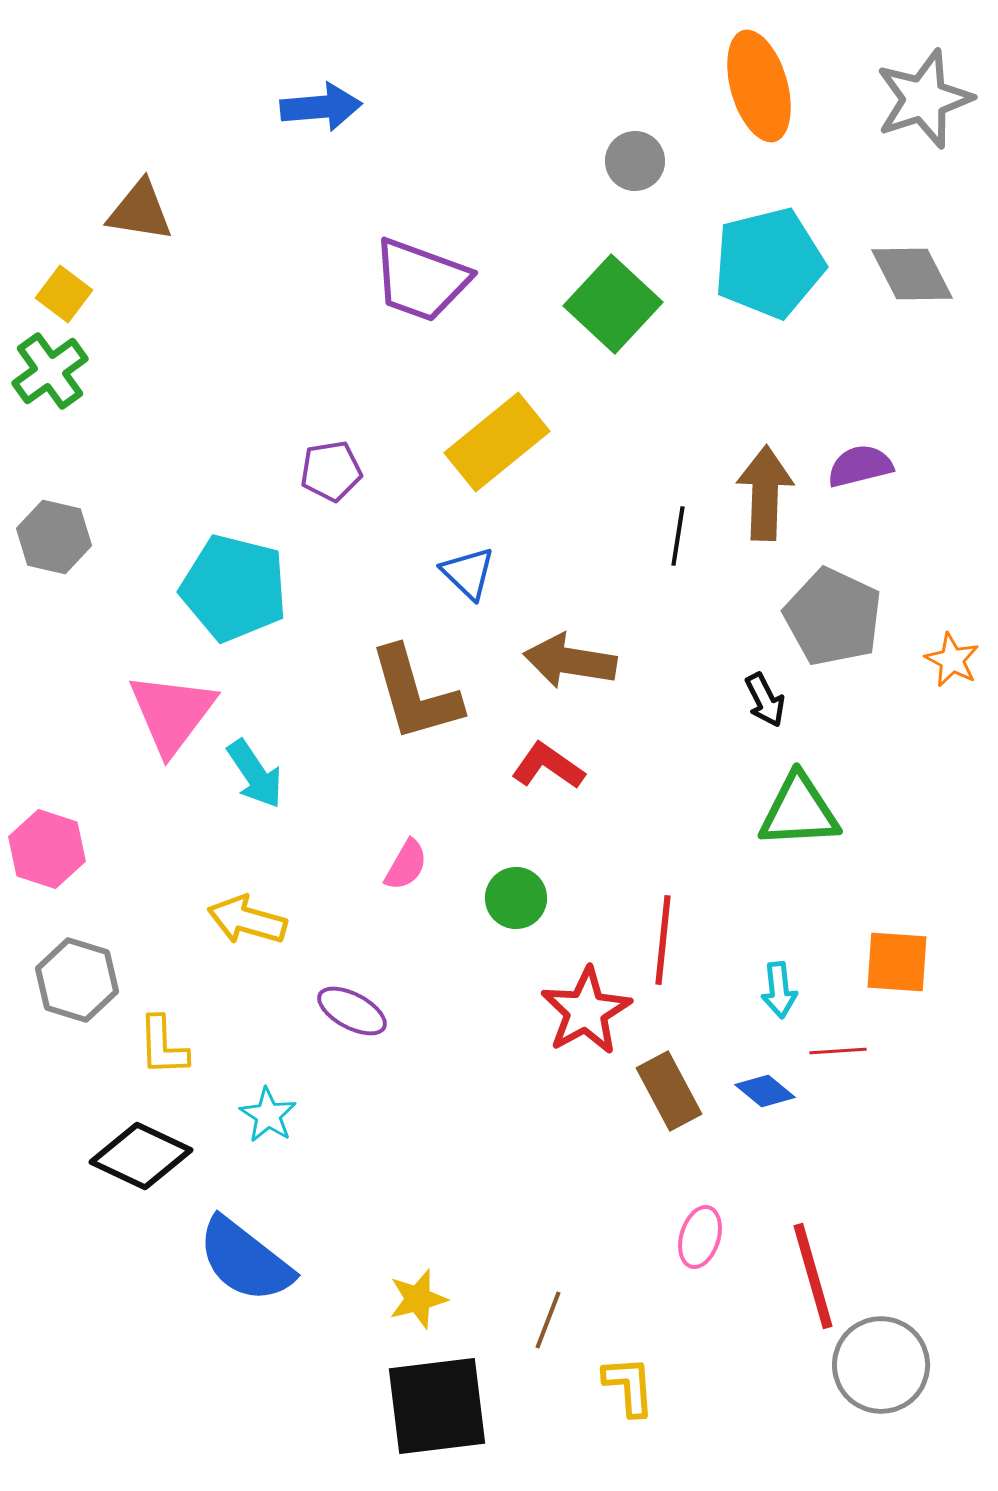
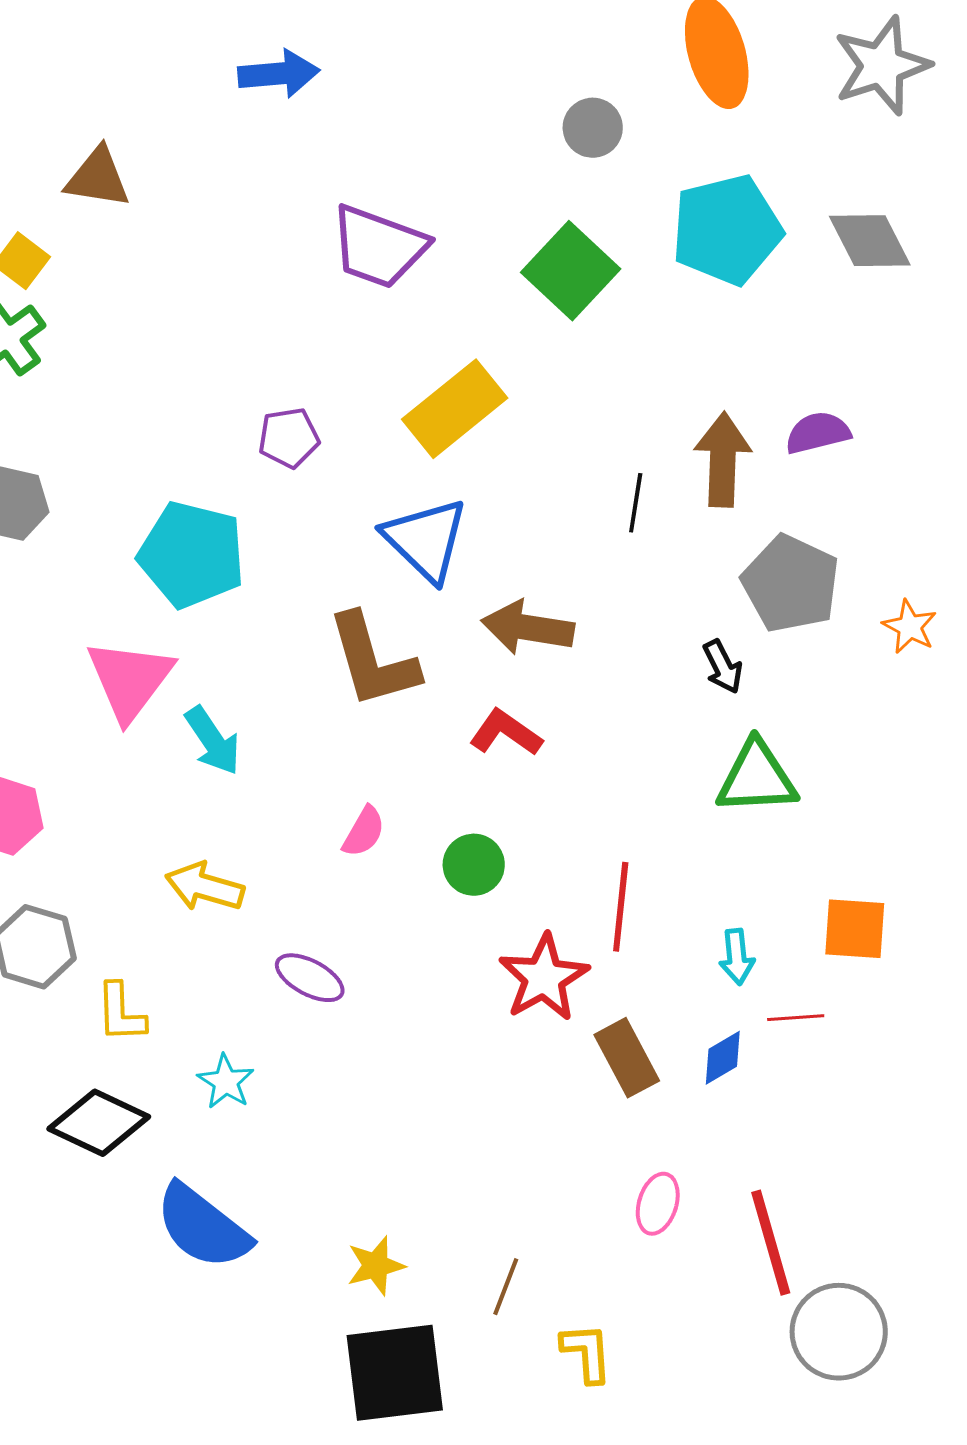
blue triangle: (468, 573) -> (426, 540), size x1.6
blue diamond: (765, 1091) -> (723, 1058), turned -70

